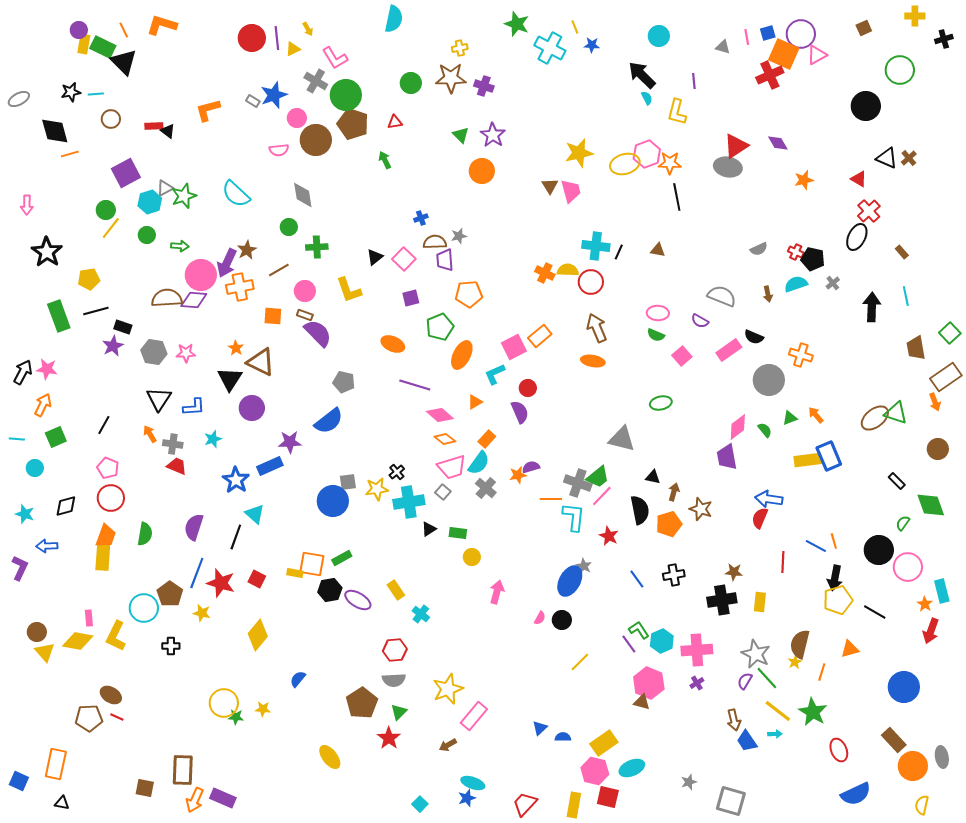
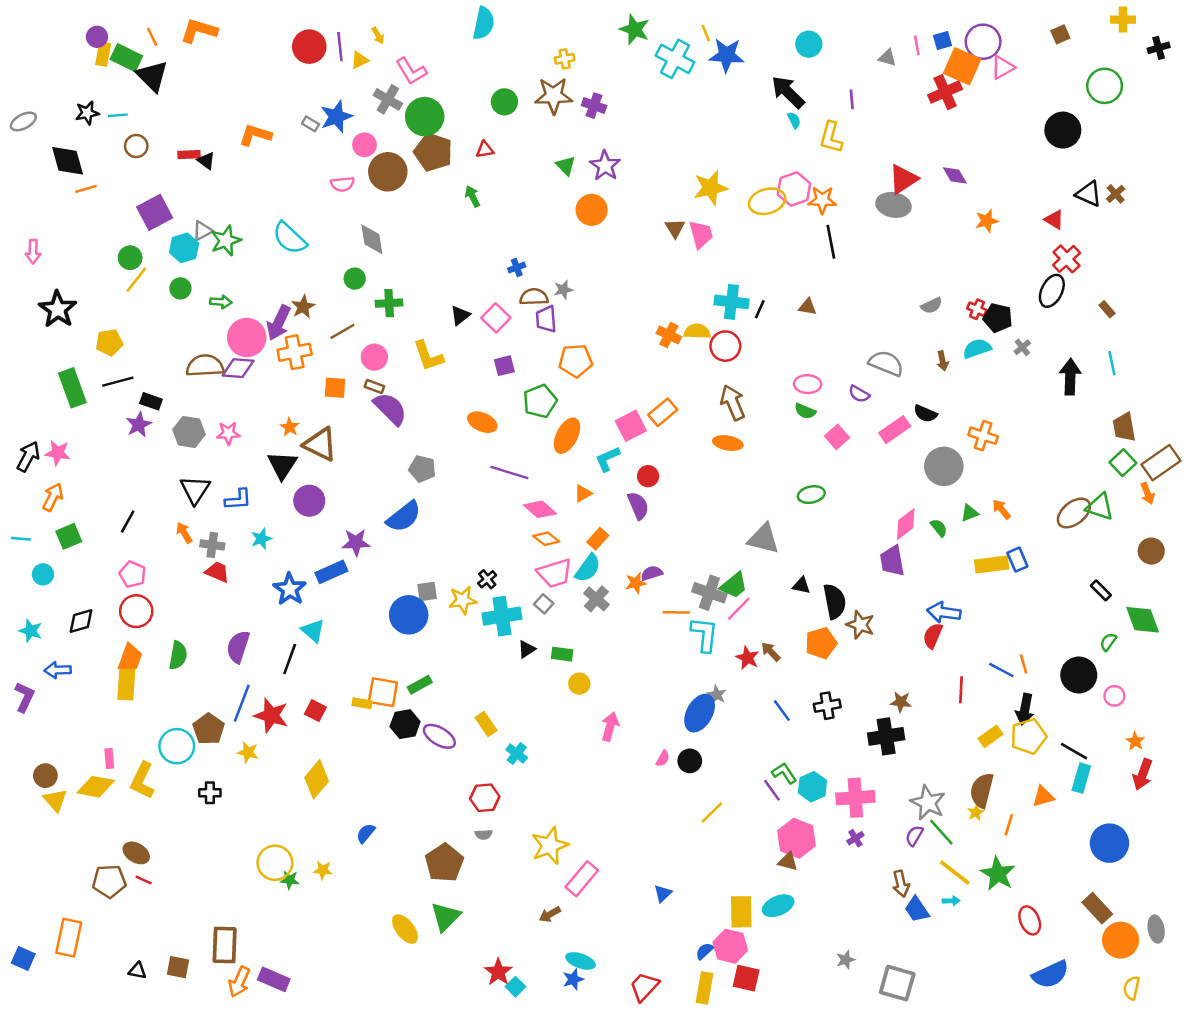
blue star: (592, 45) -> (727, 55), size x1.8
orange L-shape: (208, 110) -> (255, 135), turned 32
green square: (950, 333) -> (1123, 463), moved
blue rectangle: (829, 456) -> (1017, 560), size x0.7
brown arrow: (674, 492) -> (771, 652), moved, turned -60
black semicircle: (640, 510) -> (835, 601), moved
pink circle: (908, 567) -> (1114, 696), size x0.6
cyan rectangle: (942, 591) -> (1081, 778), moved, turned 30
yellow rectangle: (760, 602) -> (990, 736), moved, turned 48
gray semicircle: (394, 680) -> (484, 835), size x0.6
green triangle: (399, 712) -> (446, 917), moved, size x1.5
blue semicircle: (563, 737) -> (704, 951), moved, turned -42
red star: (389, 738) -> (498, 972), moved
yellow rectangle: (604, 743) -> (741, 912), turned -56
cyan ellipse: (632, 768) -> (778, 906), moved
black triangle: (62, 803) -> (137, 971), moved

